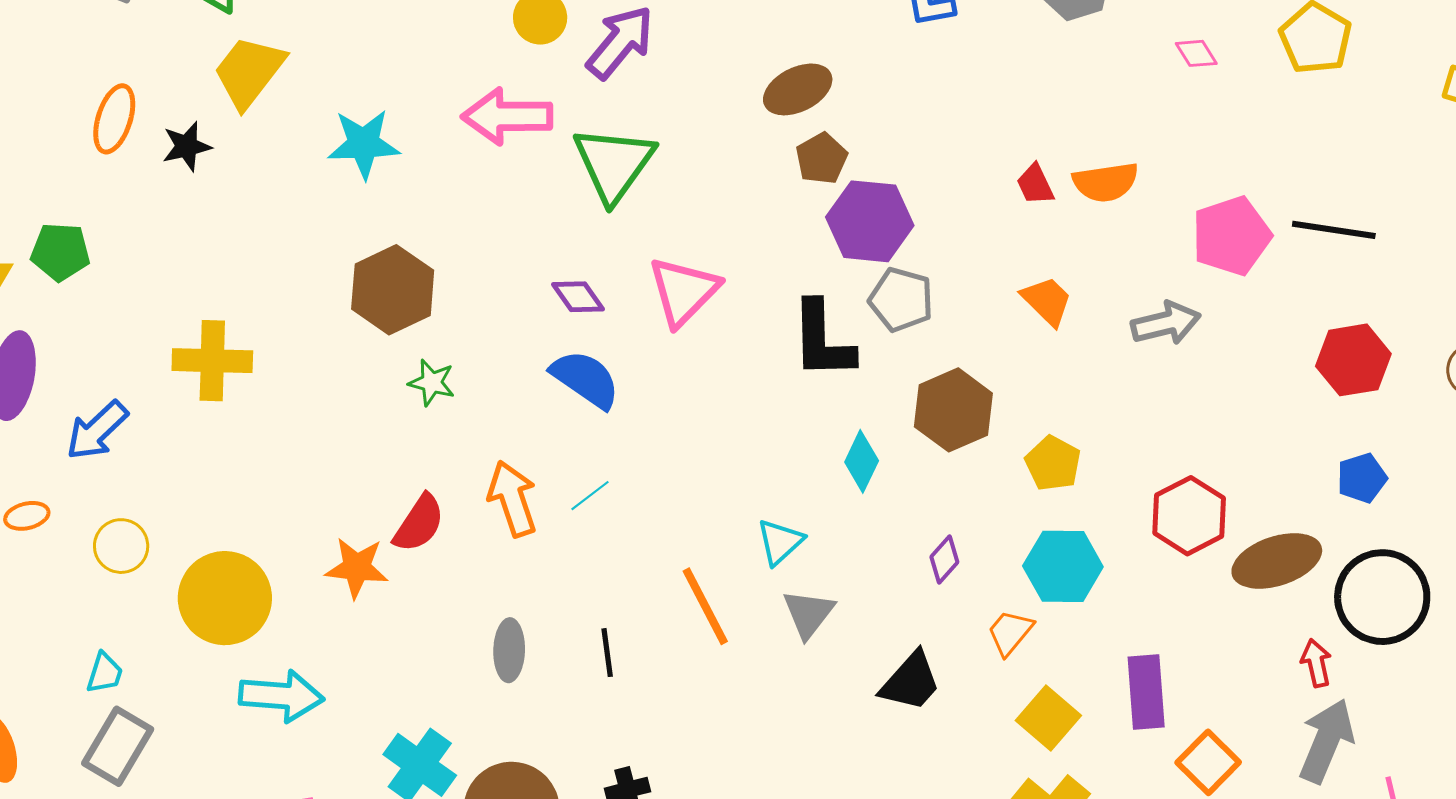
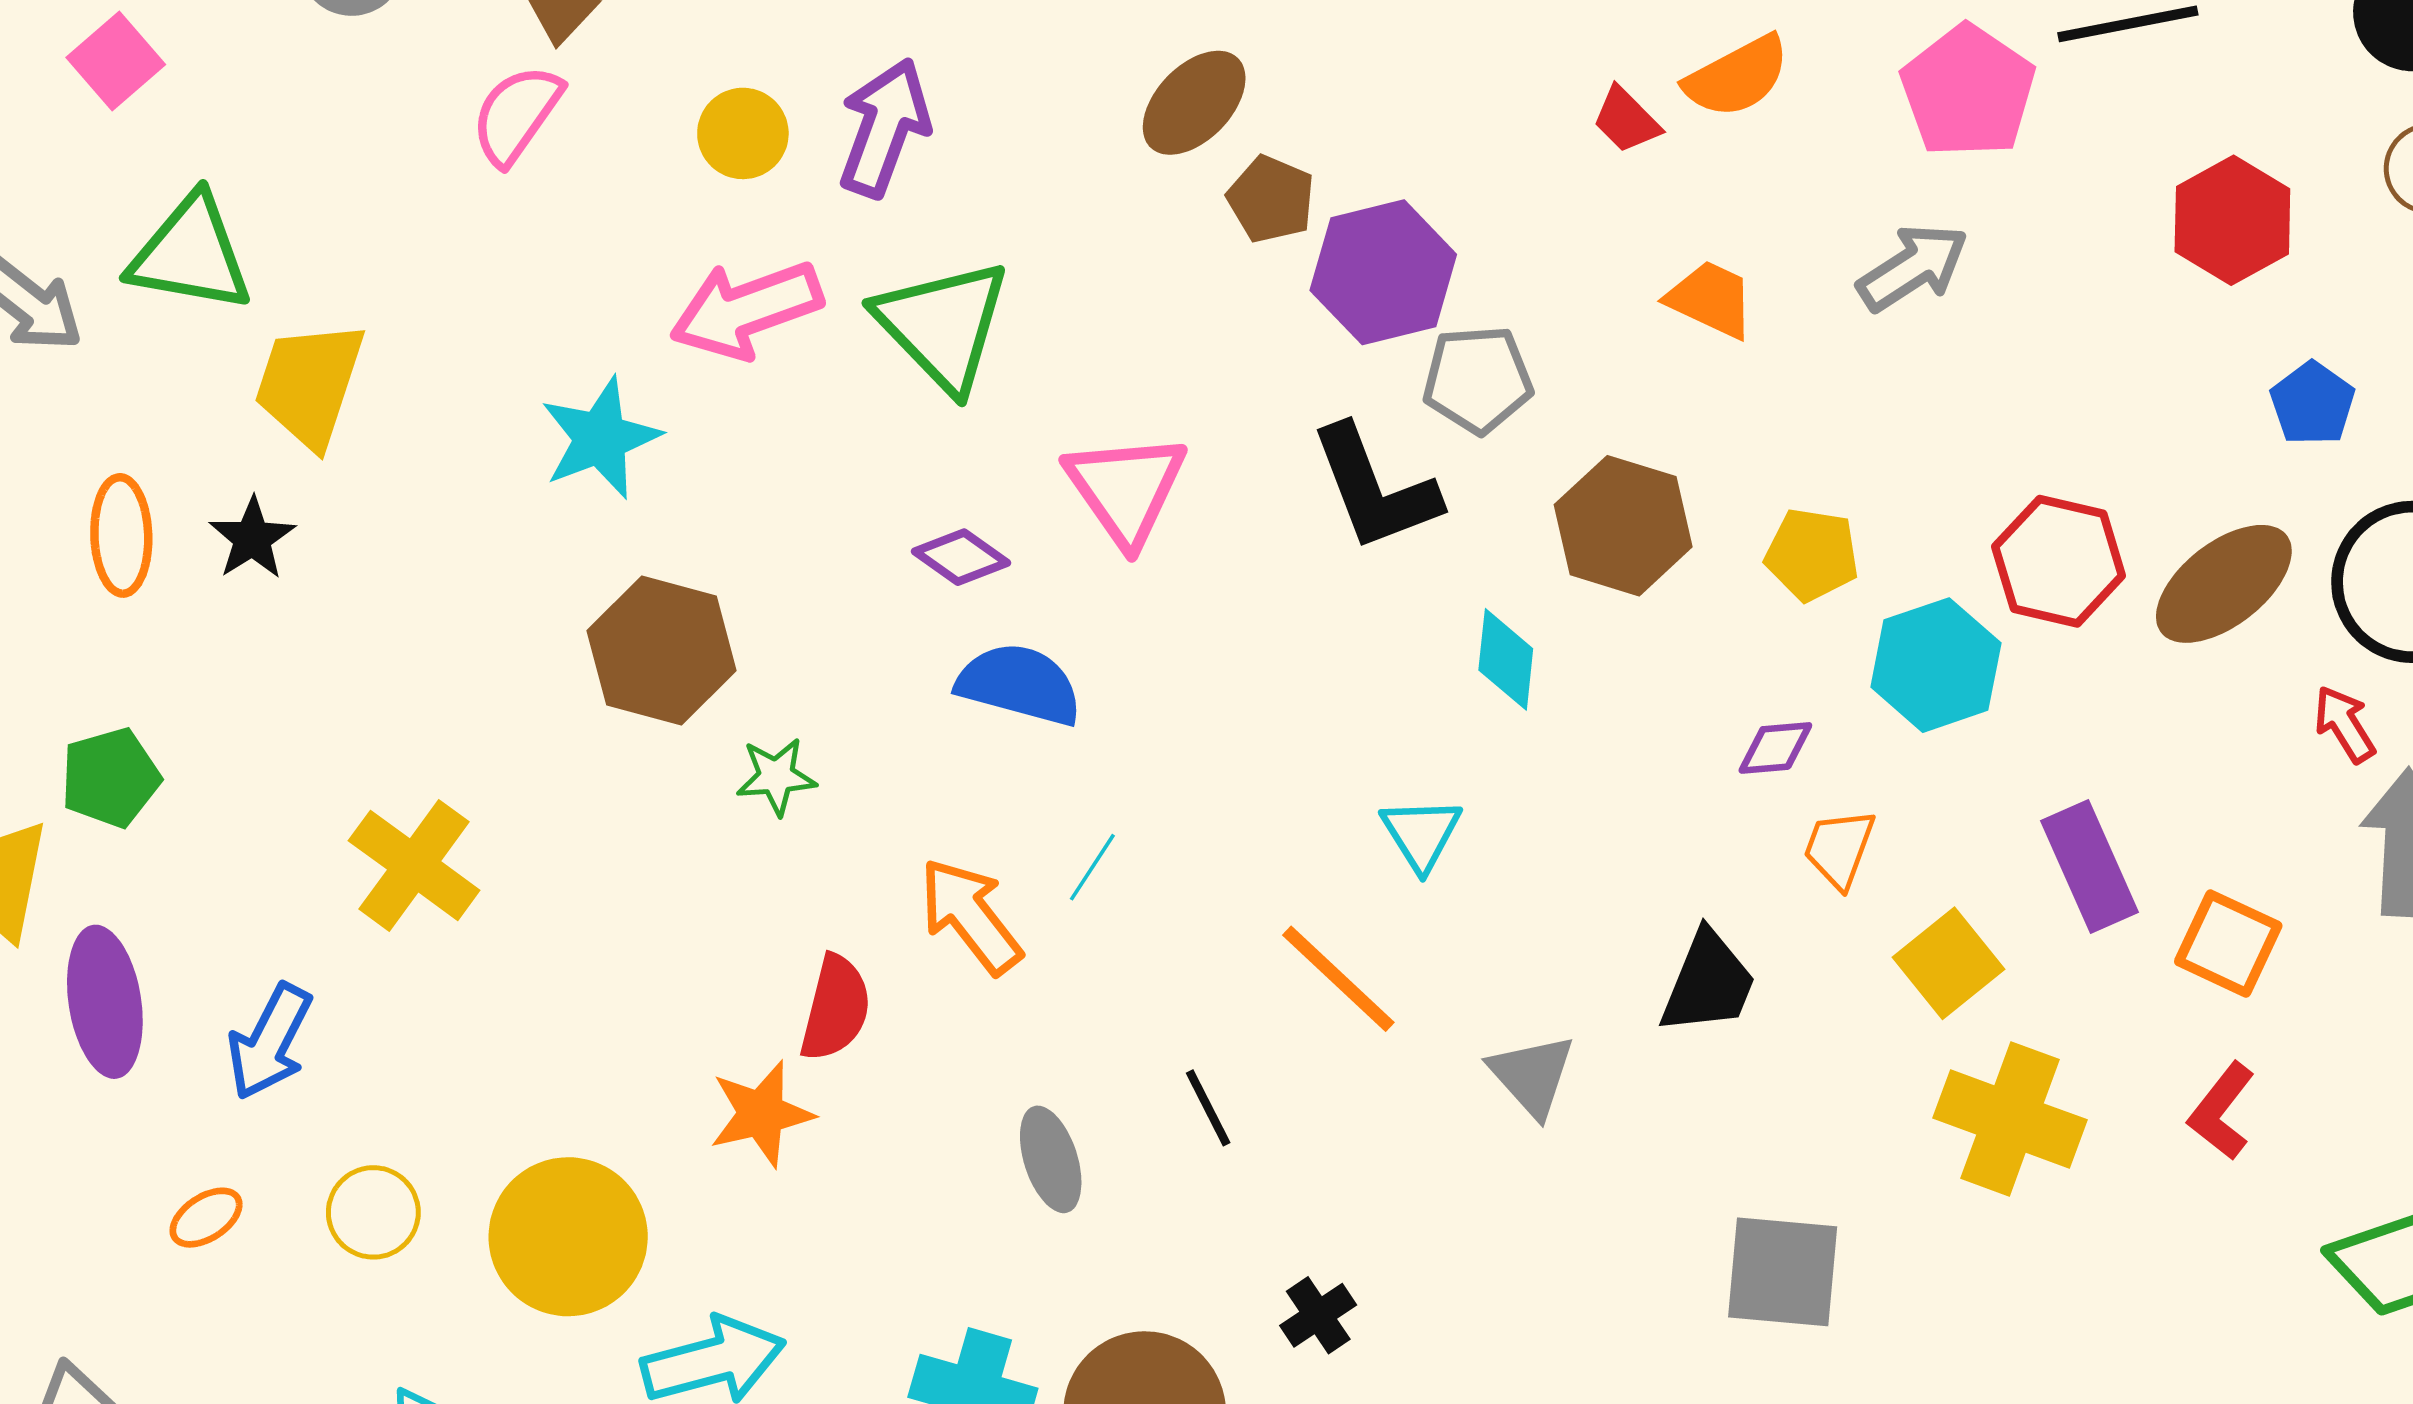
cyan star: (364, 144) -> (600, 438), moved
yellow cross: (212, 361) -> (414, 865), turned -36
purple diamond: (944, 560) -> (1775, 748), moved, turned 63
cyan hexagon: (1063, 566) -> (1936, 665), moved
gray triangle: (808, 614) -> (1532, 1075), moved
yellow square: (1048, 718) -> (1948, 963), turned 30

